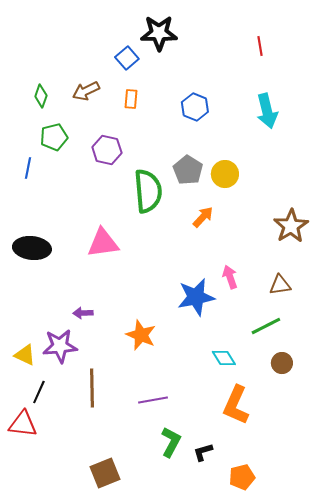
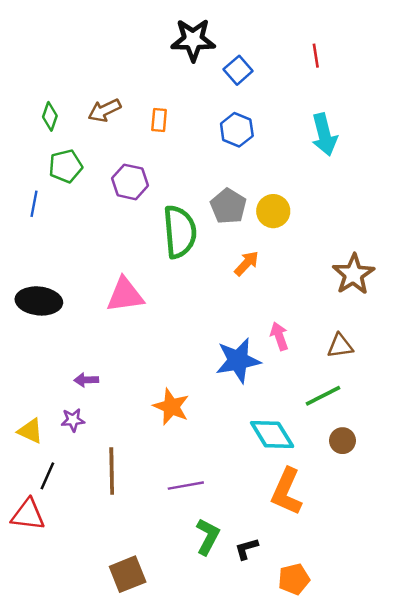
blue square: (127, 58) -> (238, 70), moved
purple arrow: (83, 313) -> (86, 380), moved
purple star: (60, 346) -> (73, 420), size x0.6
cyan diamond: (224, 358) -> (272, 435), size x1.5

